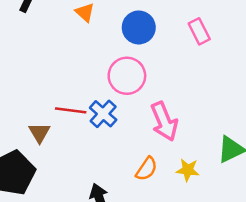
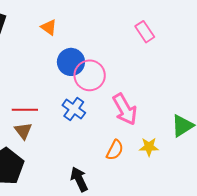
blue circle: (139, 27) -> (71, 62), moved
red line: (71, 110) -> (25, 110), moved

